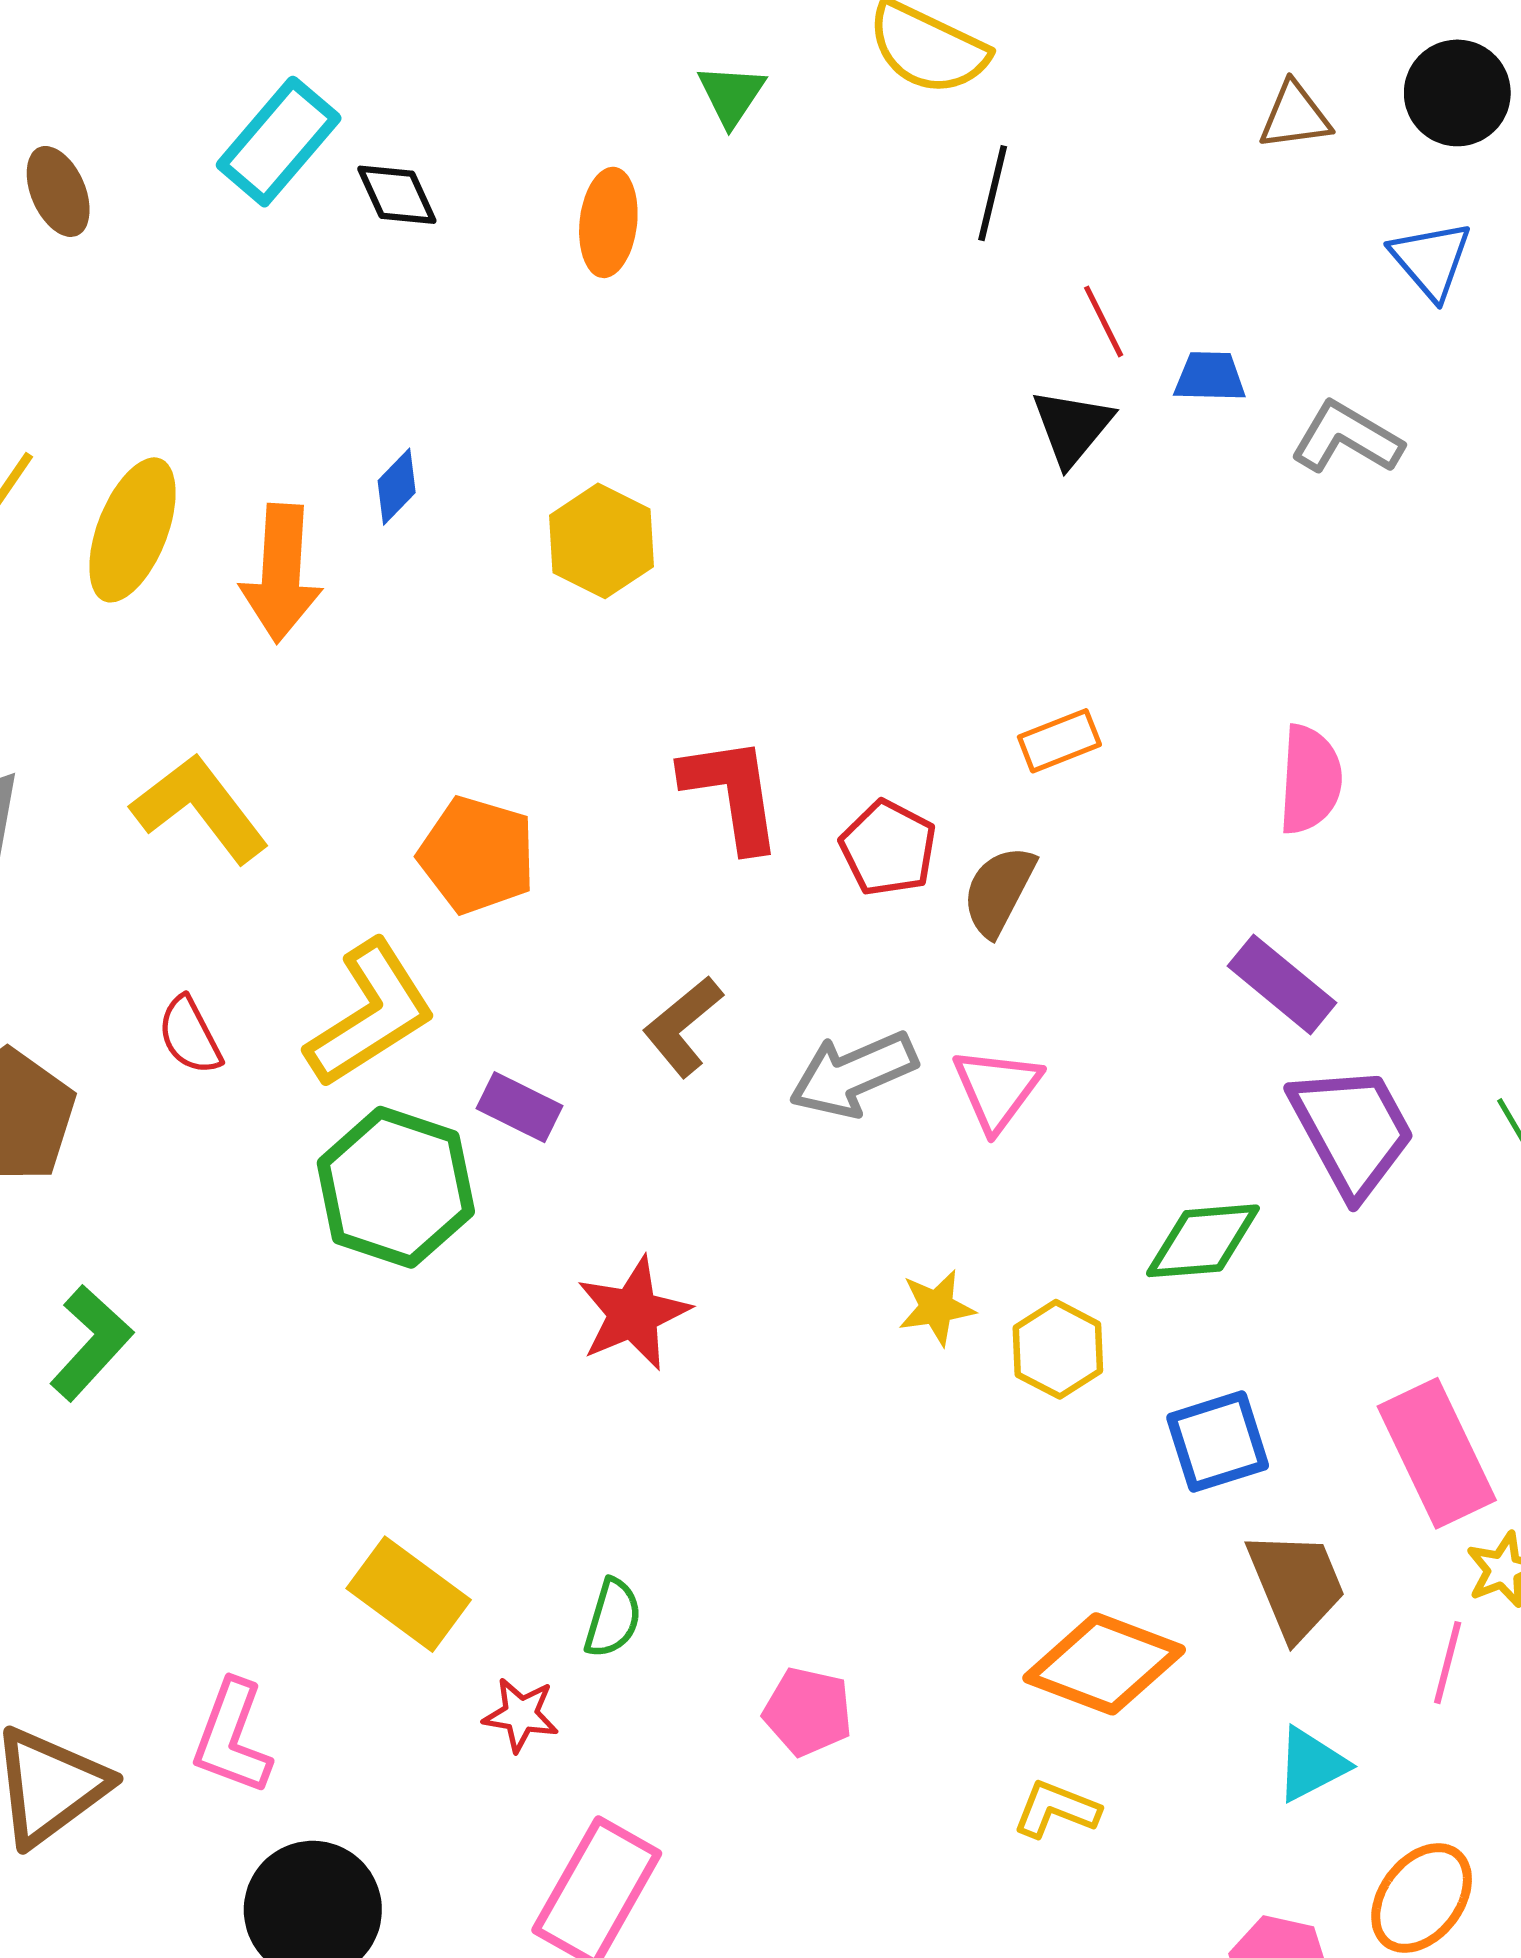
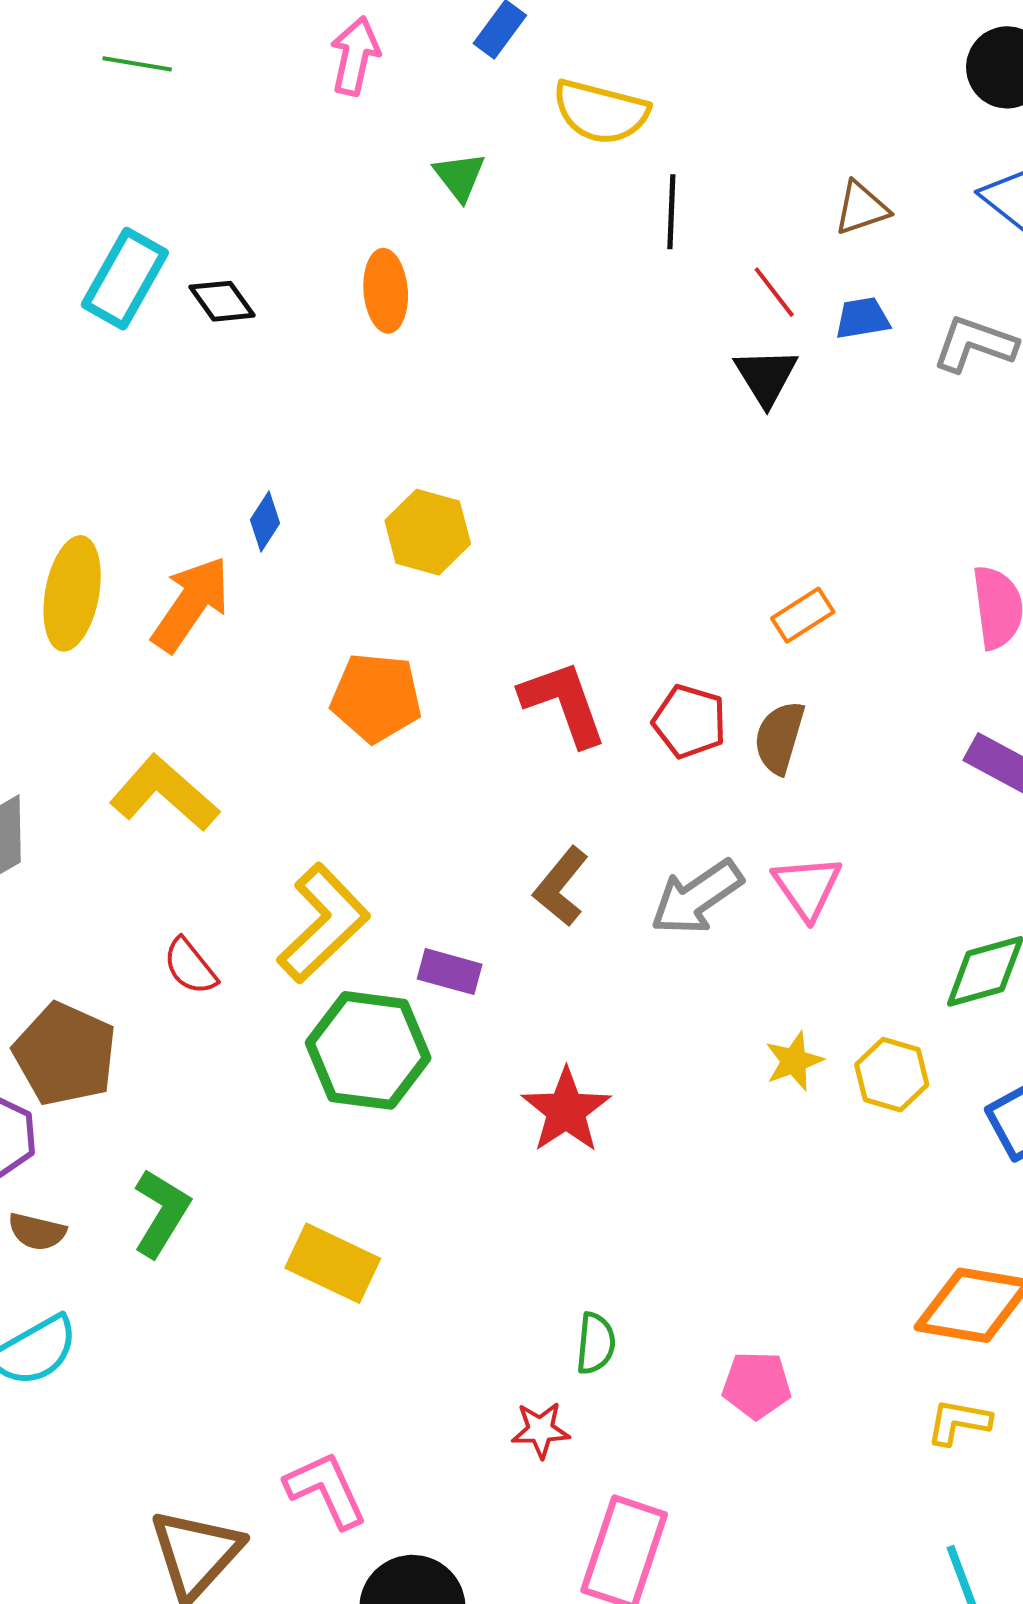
brown triangle: (1295, 116) -> (861, 208), moved
orange arrow: (281, 573) -> (191, 604), turned -138
orange pentagon: (477, 855) -> (376, 698), moved
yellow rectangle: (409, 1594) -> (333, 1263), moved
pink L-shape: (232, 1737) -> (326, 1490), turned 146

